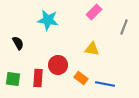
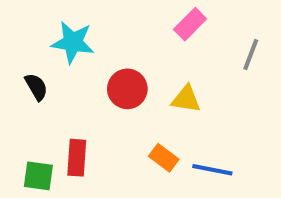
cyan star: (48, 20) -> (73, 42), moved
red circle: (58, 65) -> (127, 89), moved
green square: (13, 79) -> (38, 176), moved

